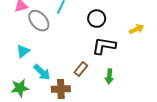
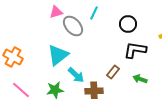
cyan triangle: (23, 51) -> (58, 55), size x1.6
green arrow: (109, 76) -> (140, 79), turned 104

